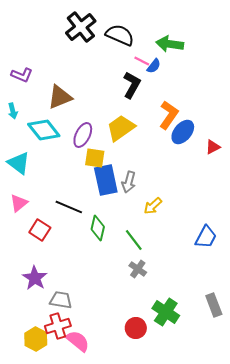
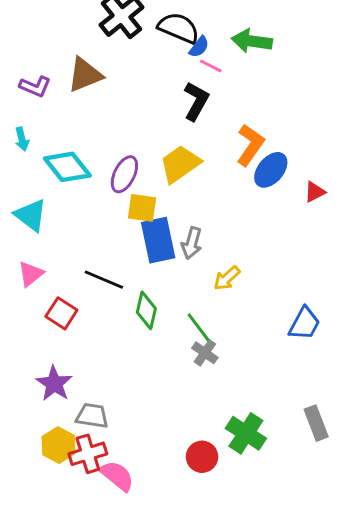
blue semicircle: (154, 66) -> (199, 47), moved
brown triangle: (60, 97) -> (85, 75), moved
gray cross: (138, 269) -> (205, 353), moved
yellow hexagon: (36, 339) -> (59, 445), moved

